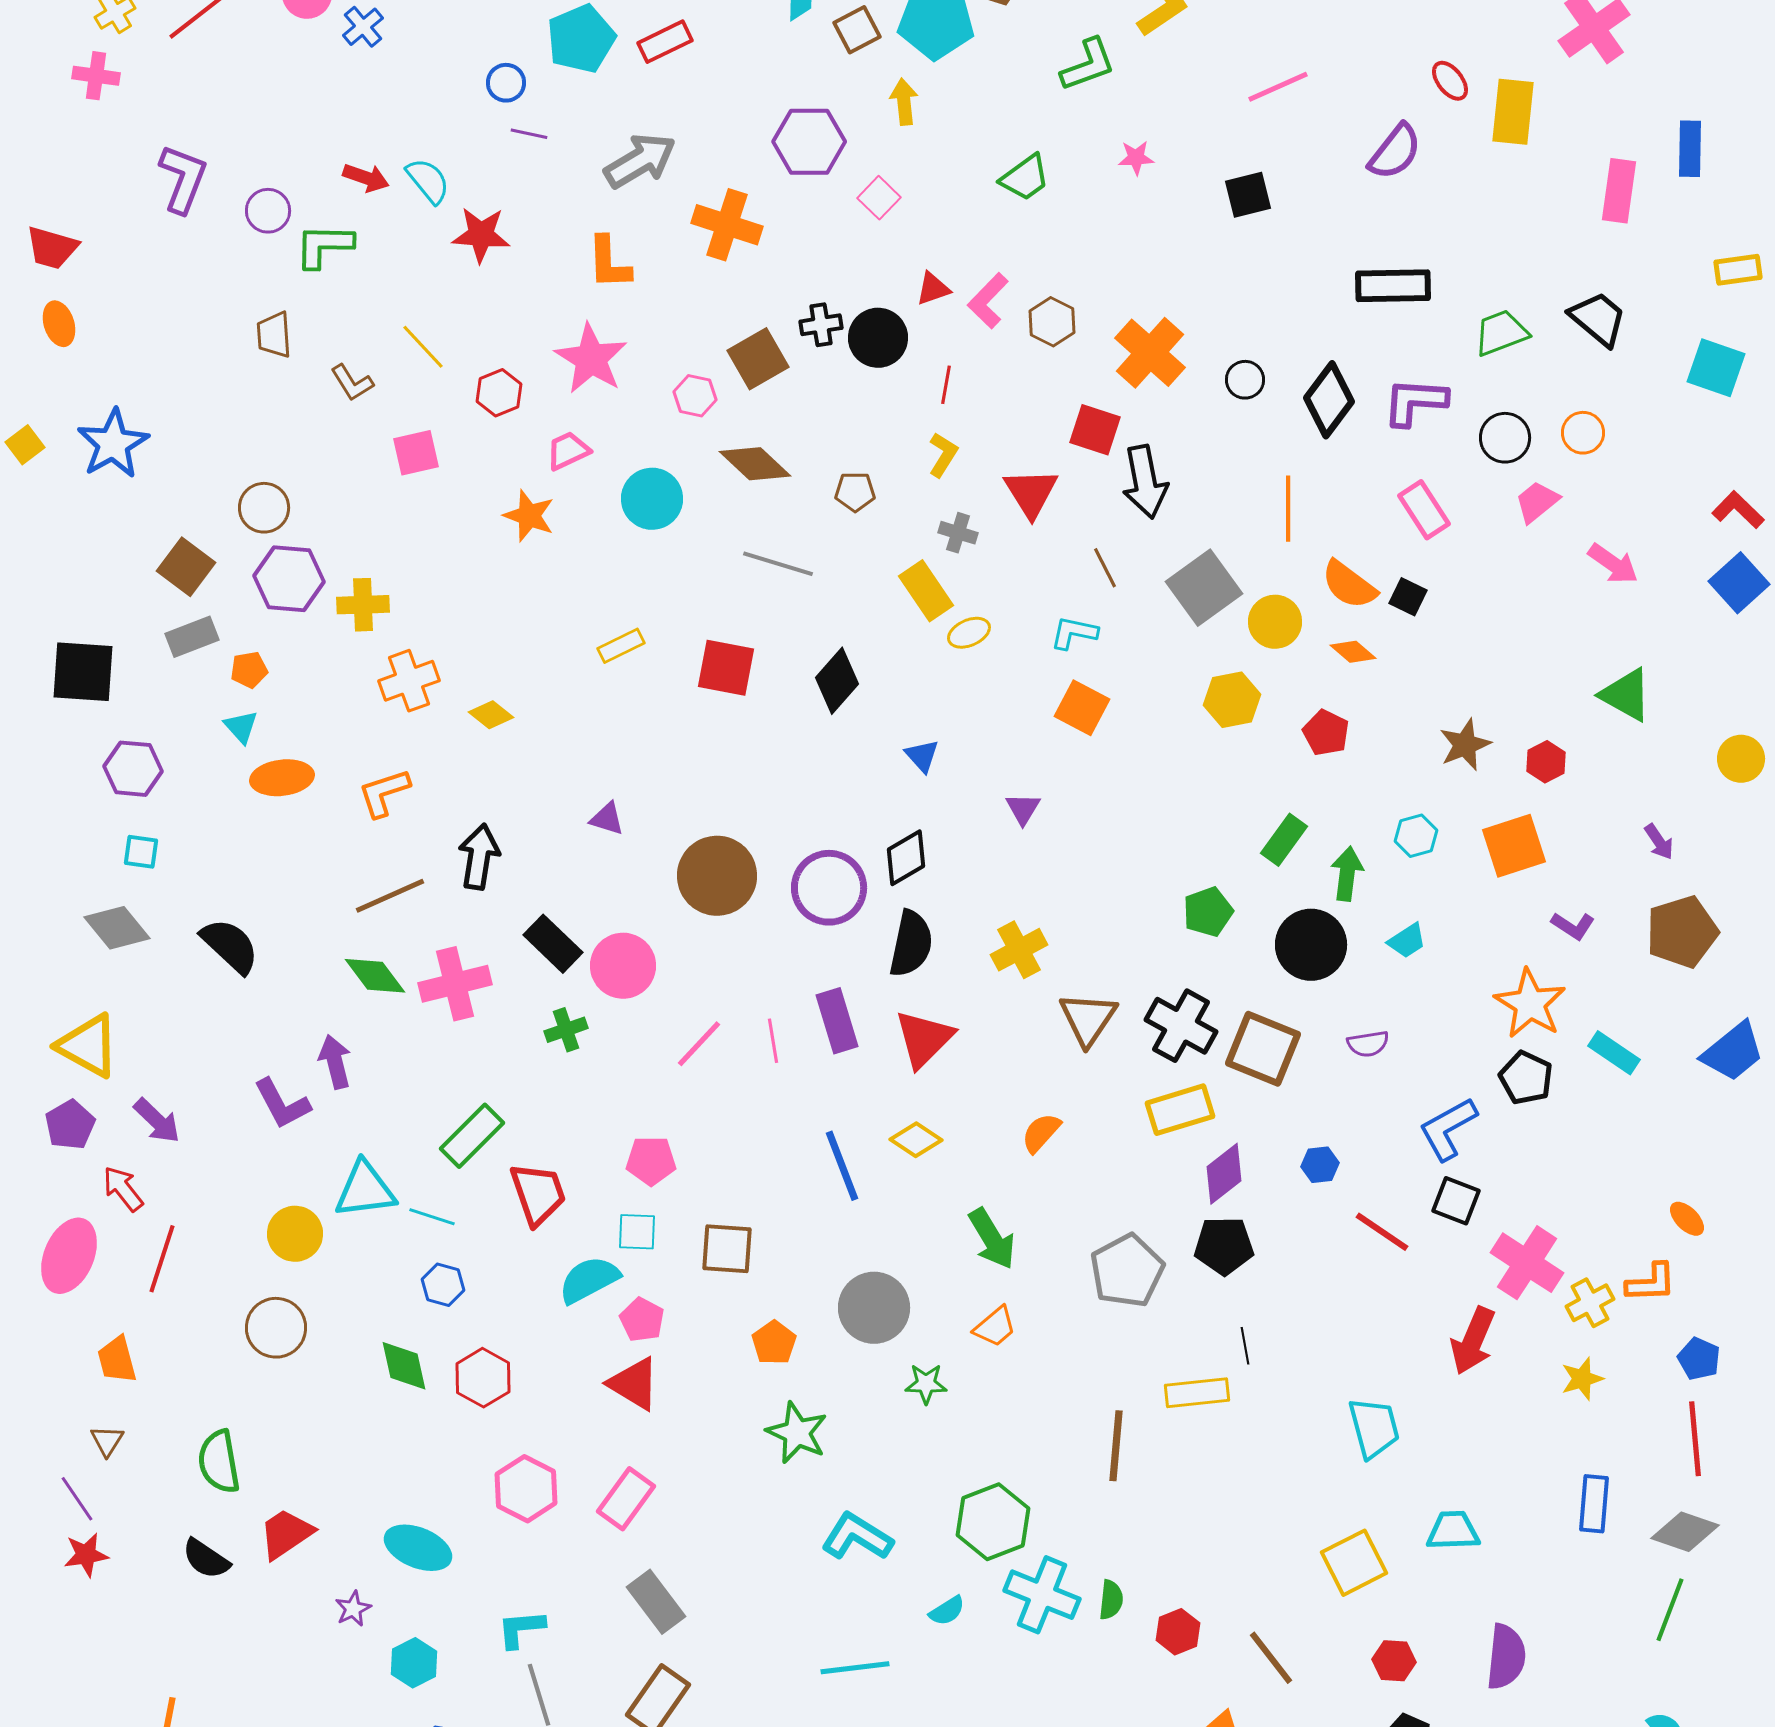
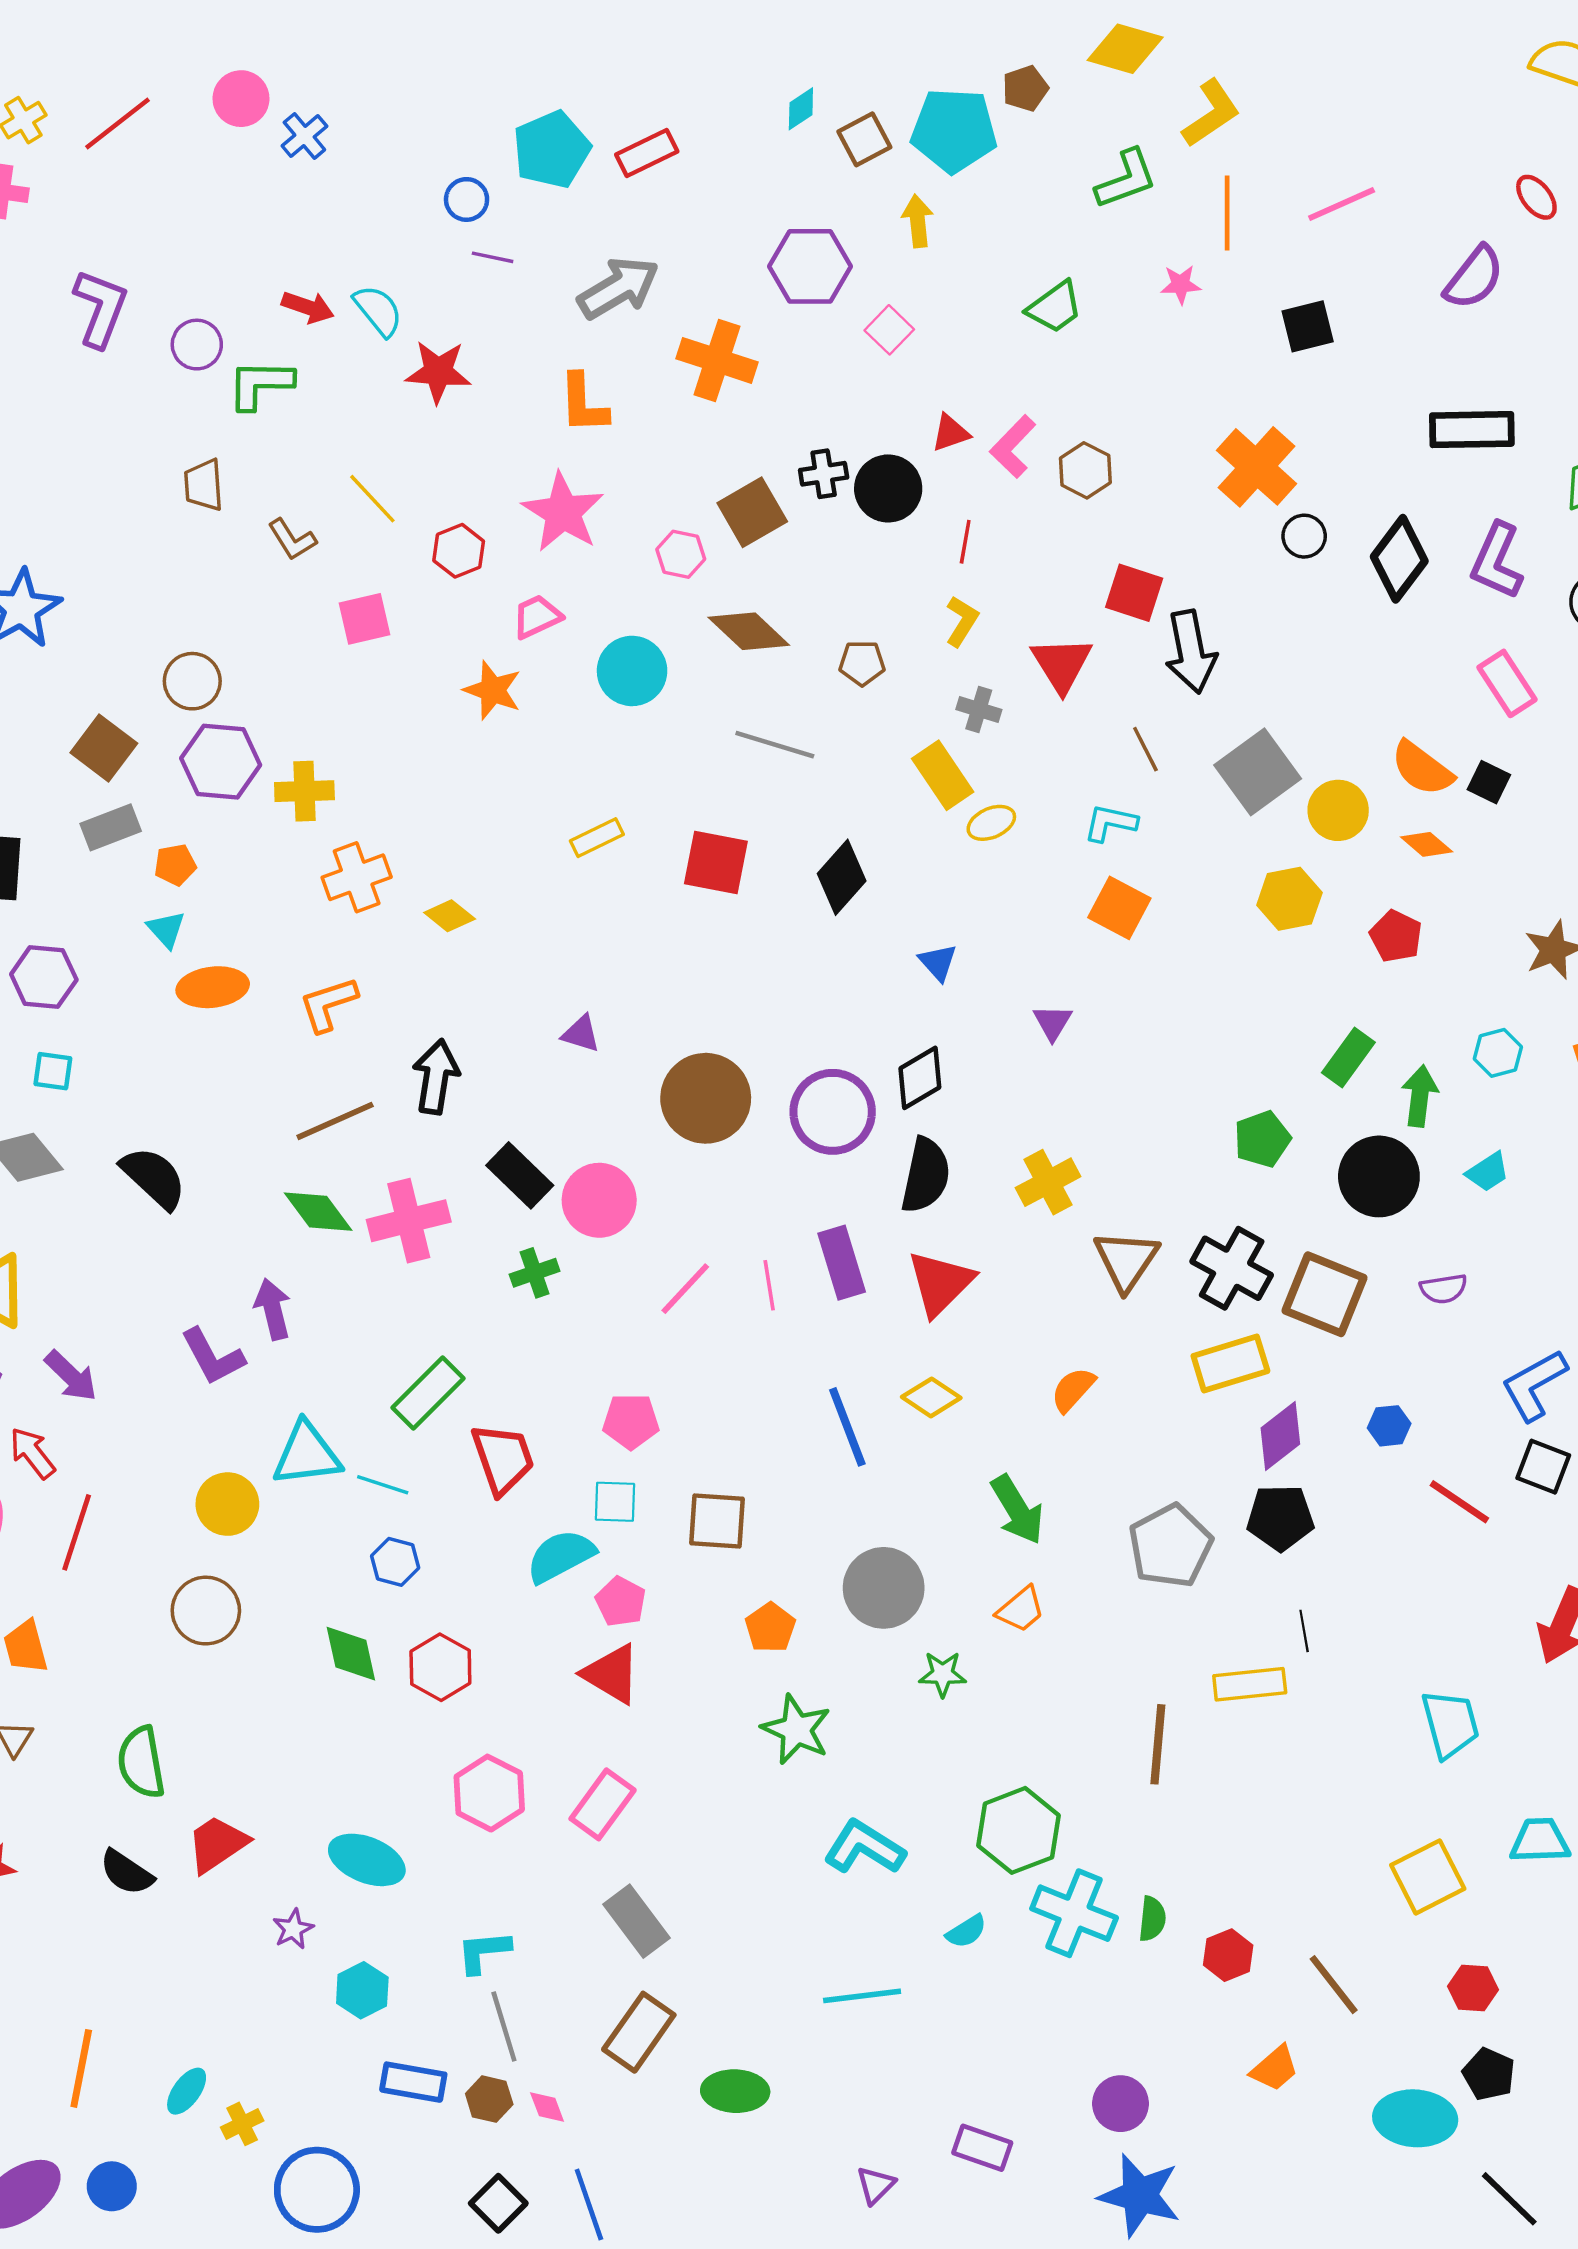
orange cross: (1150, 353) -> (1257, 467), moved
purple L-shape: (1415, 402) -> (1497, 561), turned -70
orange line: (1288, 509) -> (1227, 213), moved

